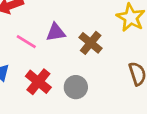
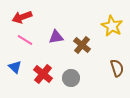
pink line: (26, 42) -> (25, 40), moved

